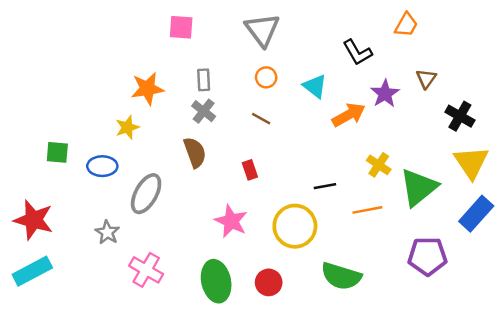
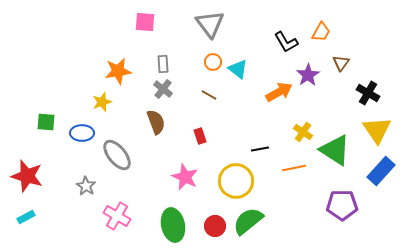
orange trapezoid: (406, 25) -> (321, 32), moved
cyan triangle: (315, 86) -> (238, 69), moved
green triangle: (419, 187) -> (335, 150), turned -48
gray ellipse: (146, 194) -> (117, 155), turned -68
cyan rectangle: (32, 271) -> (26, 217), size x0.6
green semicircle: (341, 276) -> (248, 221), moved, turned 124

